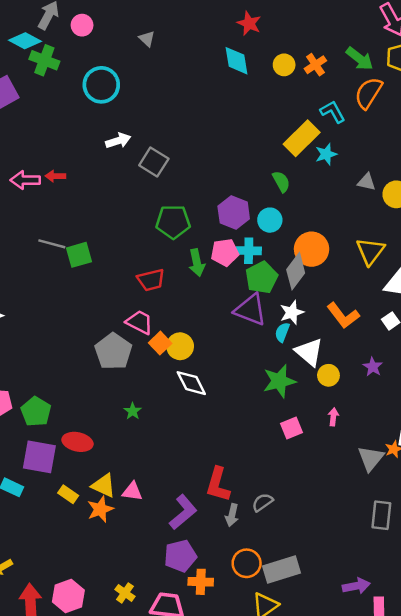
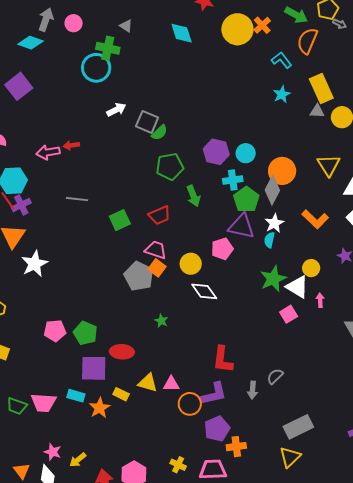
green cross: (44, 60) -> (108, 48), moved
cyan diamond: (236, 61) -> (182, 33), moved
yellow circle: (284, 65) -> (237, 29), size x1.8
yellow rectangle: (302, 138) -> (321, 89), moved, turned -60
green semicircle: (281, 182) -> (159, 133), moved, turned 84
pink pentagon: (225, 252) -> (222, 249), moved
green square: (79, 255) -> (120, 220), moved
orange square: (160, 343) -> (157, 268), moved
white triangle: (309, 352) -> (297, 287), moved
red L-shape: (218, 484) -> (223, 360), moved
orange star: (100, 509) -> (100, 408), moved
purple L-shape: (183, 512) -> (214, 394), turned 36
orange circle: (247, 563) -> (190, 404), moved

